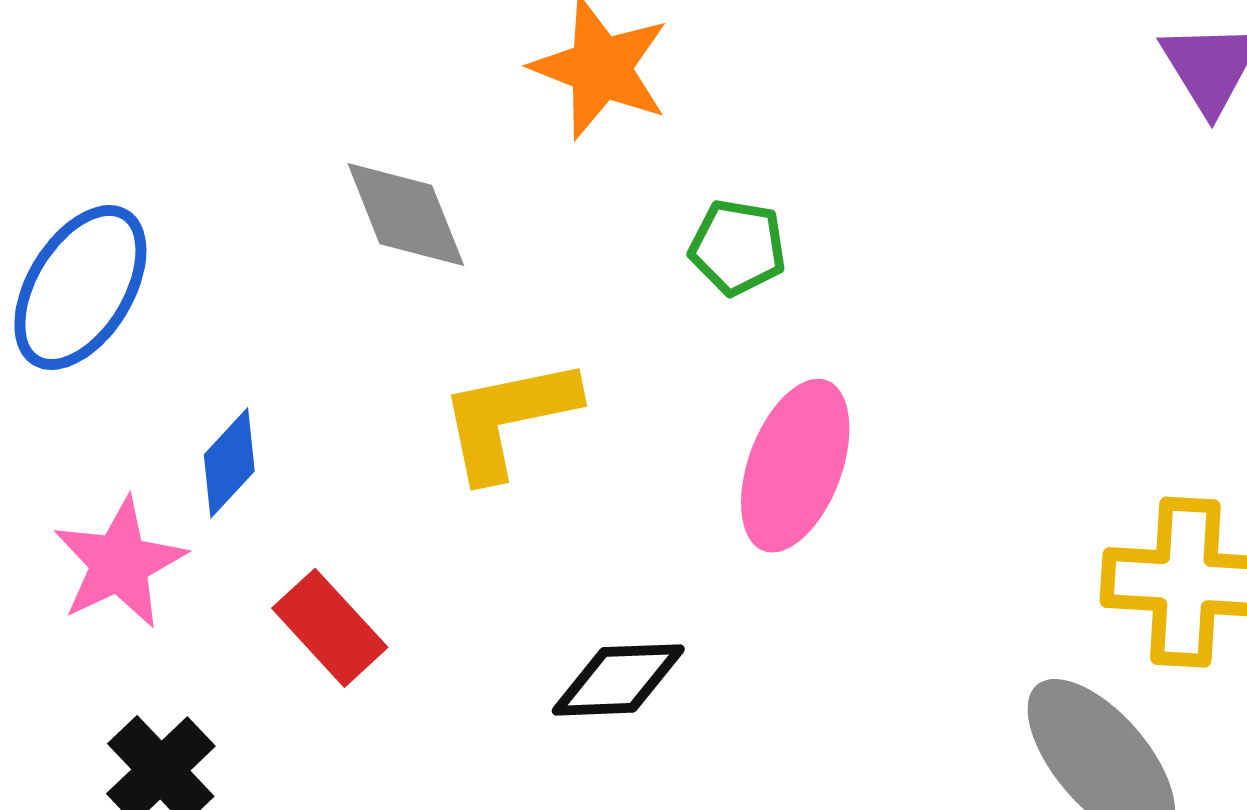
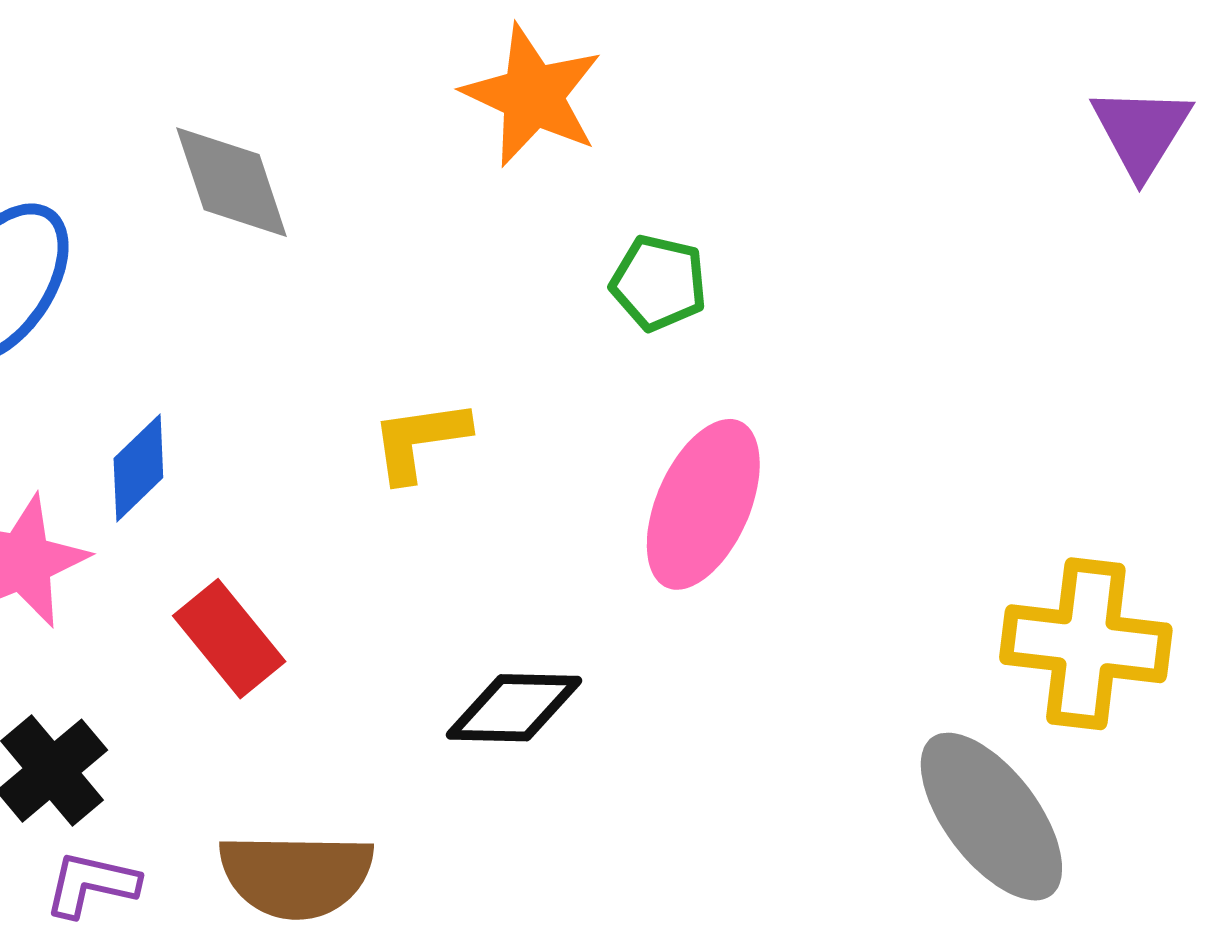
gray diamond: (406, 214) -> (232, 182), moved
yellow L-shape: (508, 418) -> (420, 440), size x0.7

